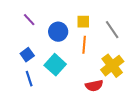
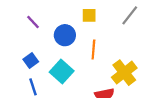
yellow square: (83, 22) -> (89, 15), moved
gray line: (112, 30) -> (130, 15), moved, turned 72

